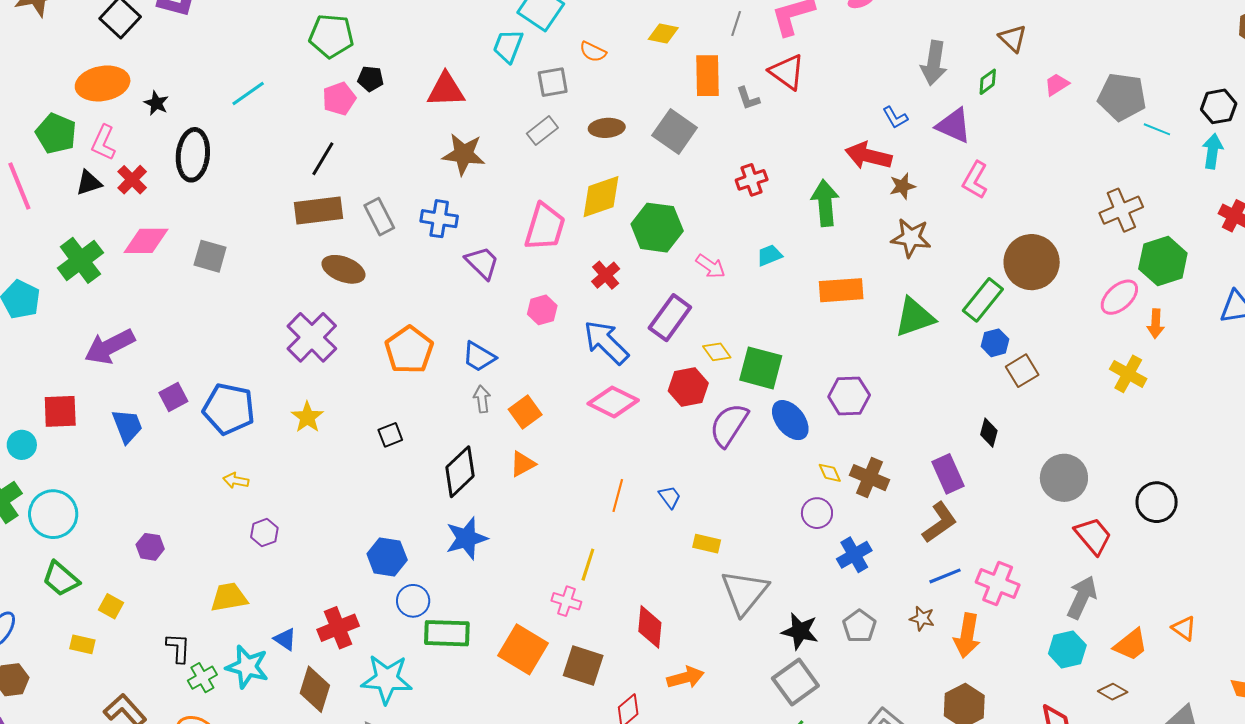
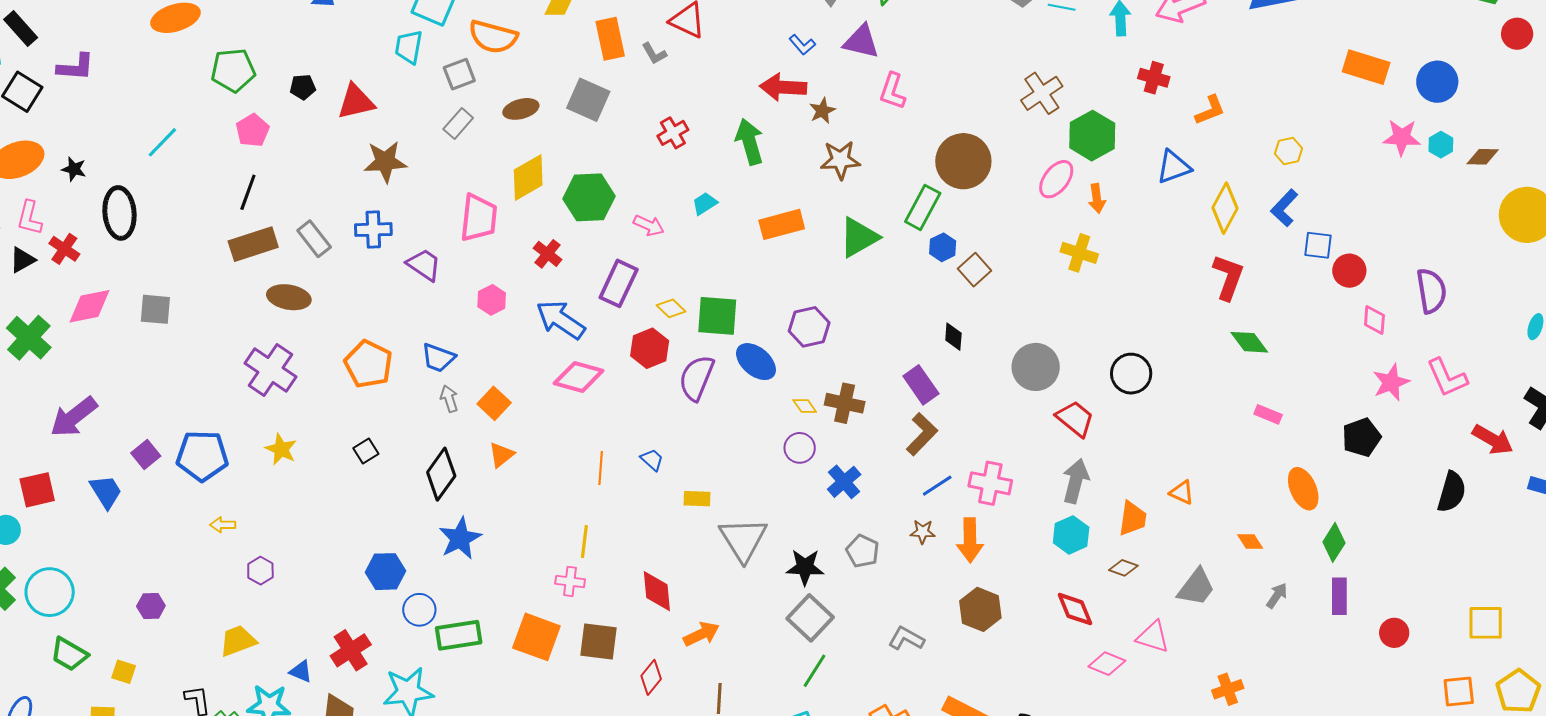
orange semicircle: (593, 52) -> (493, 37), size x1.8
black pentagon: (371, 79) -> (303, 87), moved
orange trapezoid: (1131, 645) -> (1133, 518), turned -33

